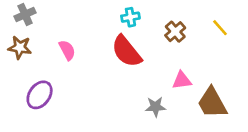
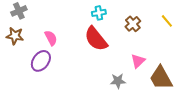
pink triangle: (182, 80) -> (138, 61), turned -35
purple ellipse: (40, 95) -> (41, 61), moved

